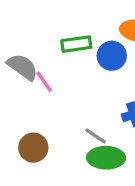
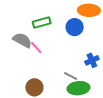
green rectangle: (76, 44) -> (42, 22), moved

